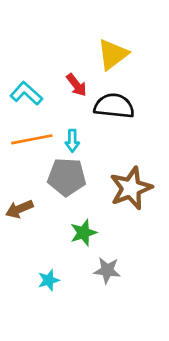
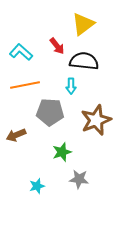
cyan arrow: (72, 141) -> (71, 86), moved

